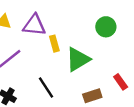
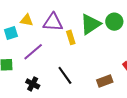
green triangle: (78, 59) -> (90, 24), moved

